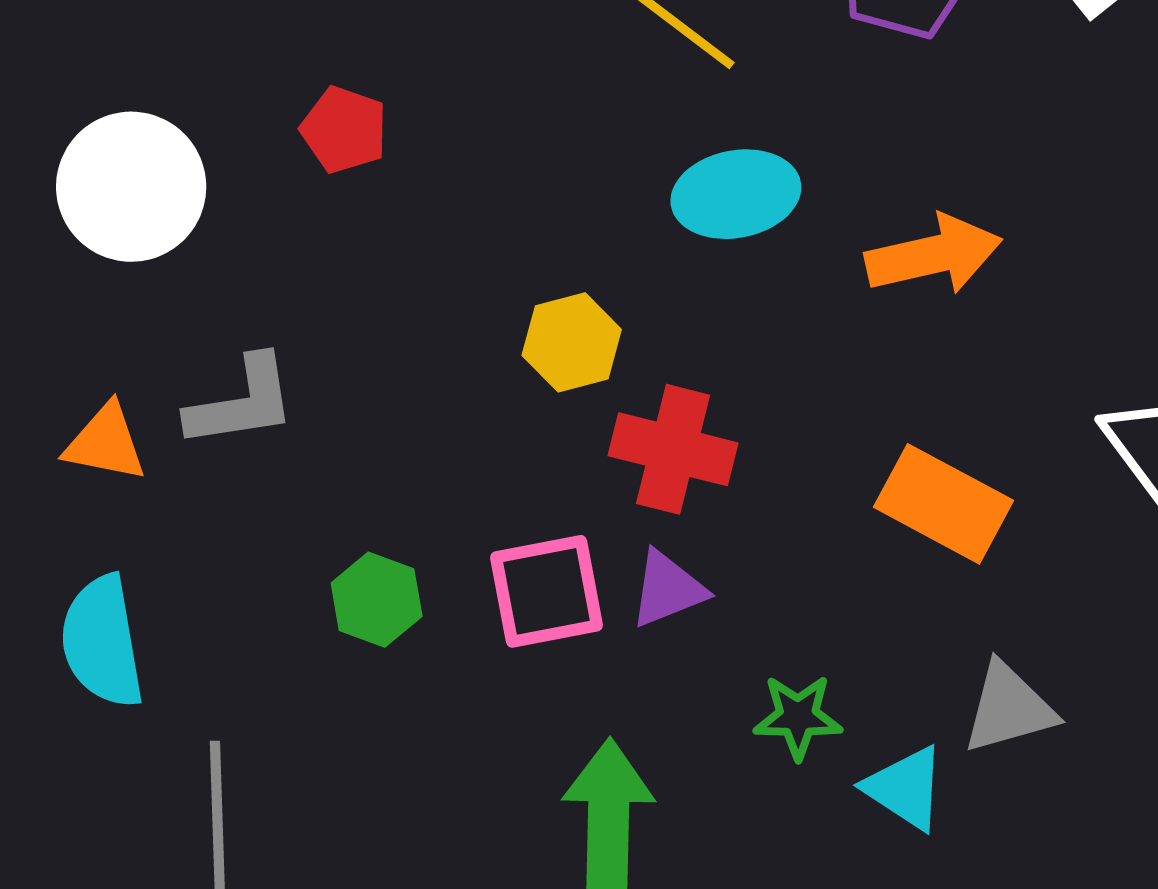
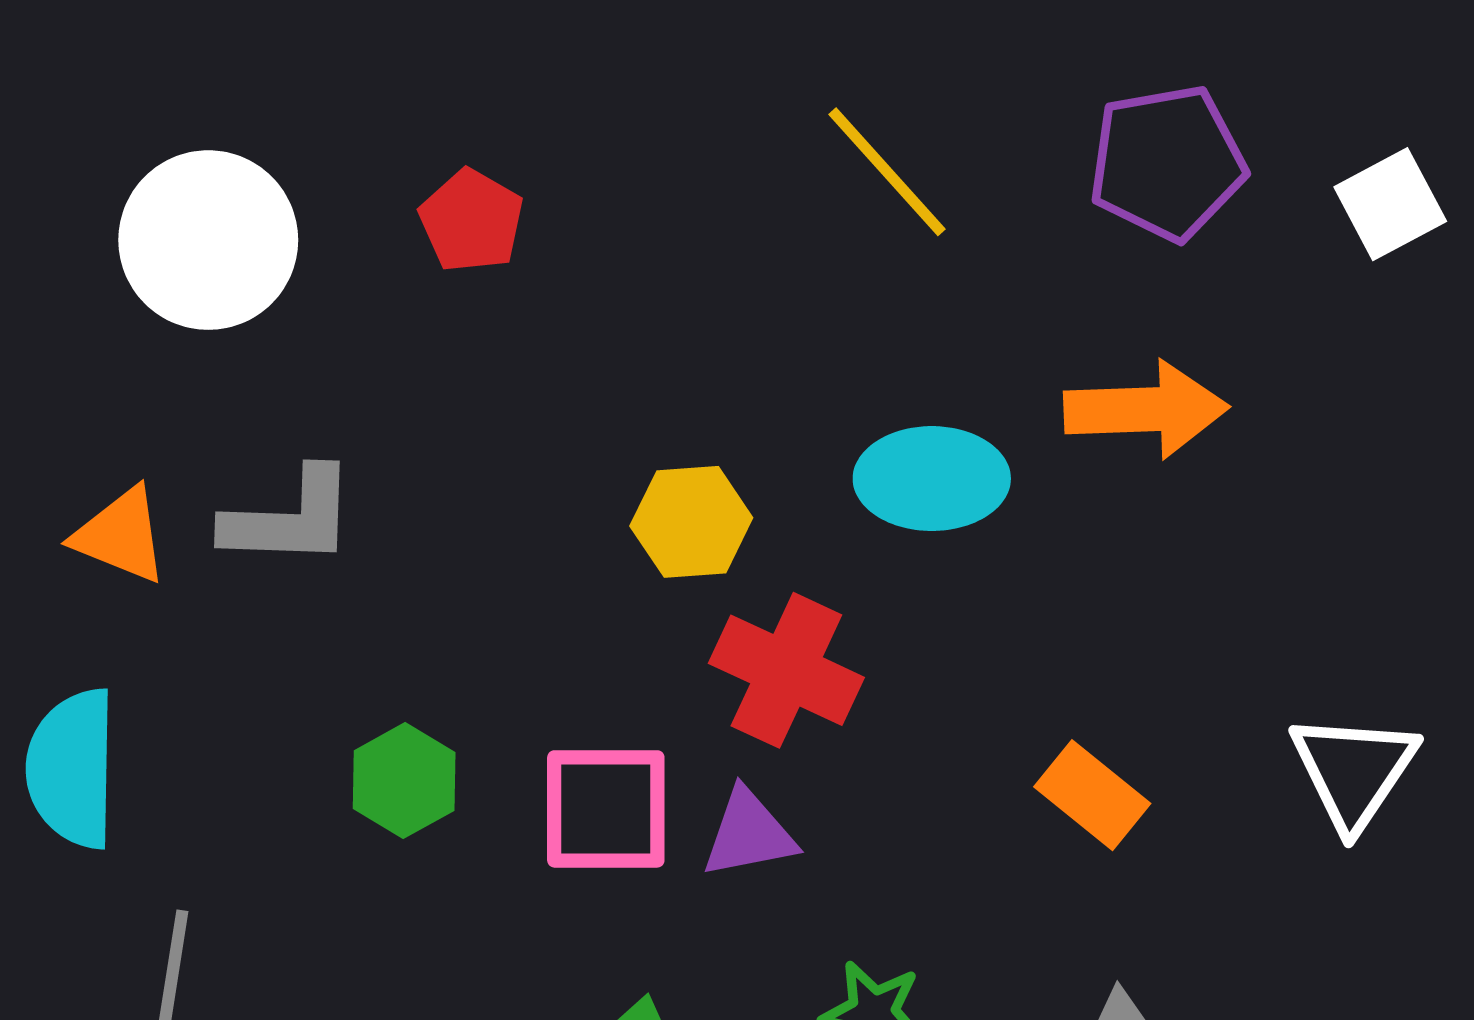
cyan ellipse: (736, 194) -> (932, 479), moved
orange arrow: (934, 255) -> (1146, 410), moved
orange rectangle: (944, 504) -> (1092, 795), size x0.7

